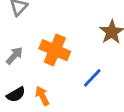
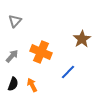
black semicircle: (16, 94) -> (13, 84), turned -40

